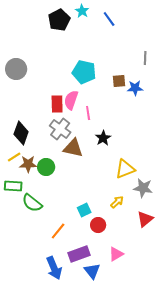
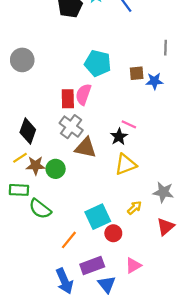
pink line: (88, 113) -> (129, 124), moved, turned -56
yellow triangle: (125, 169) -> (126, 164), moved
cyan square: (84, 210) -> (98, 217), size x1.6

